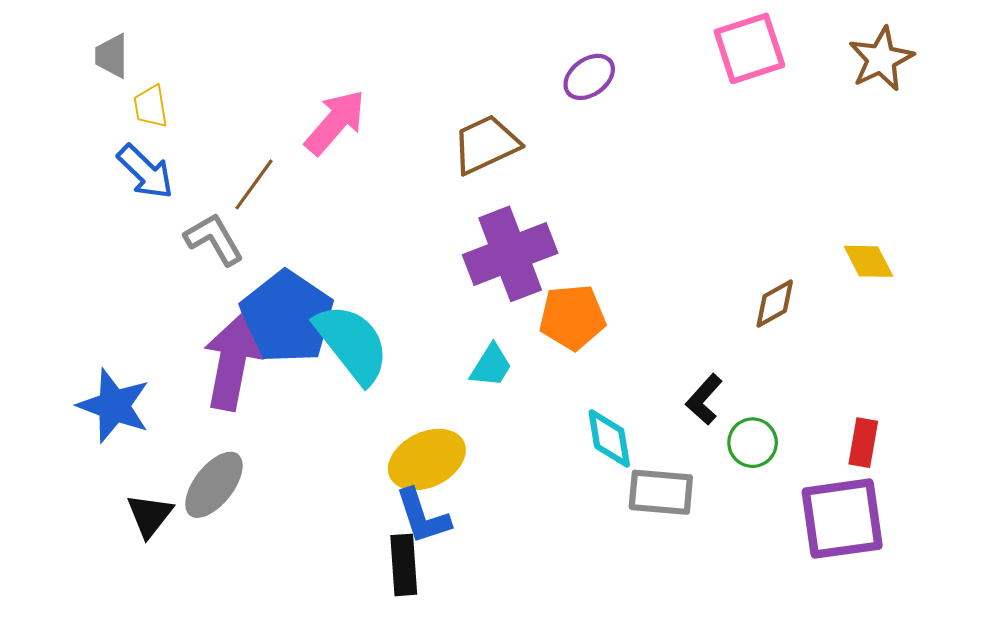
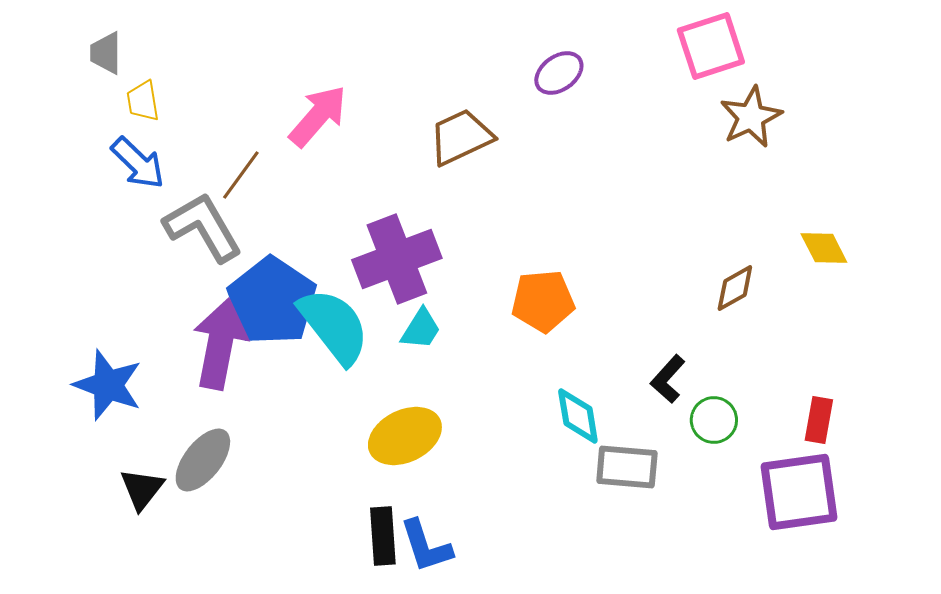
brown star: (881, 59) -> (751, 117), moved
gray L-shape: (214, 239) -> (203, 227), size x1.4
purple cross: (510, 254) -> (397, 259), moved
cyan trapezoid: (491, 366) -> (421, 329), moved
blue L-shape: (423, 516) -> (426, 546), moved

